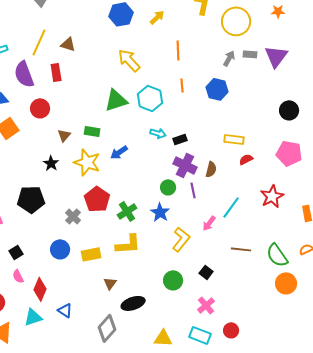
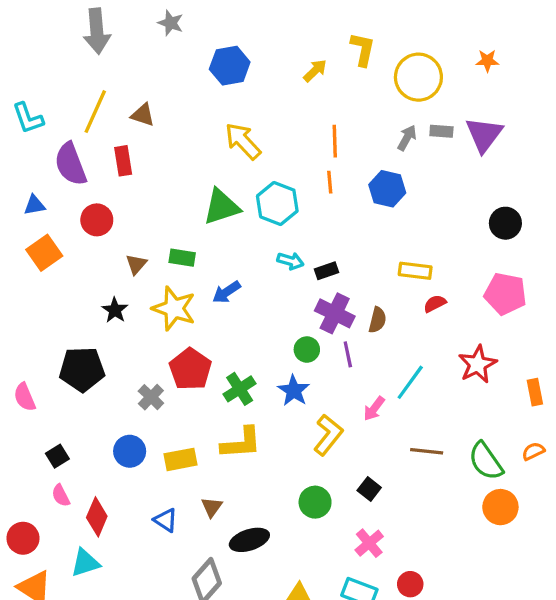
yellow arrow: (157, 17) -> (315, 71), moved
orange line: (178, 50) -> (335, 141), moved
blue triangle: (65, 310) -> (166, 520), moved

